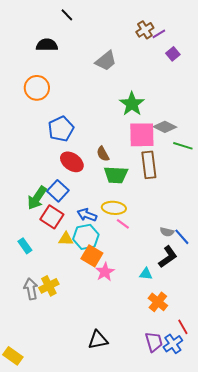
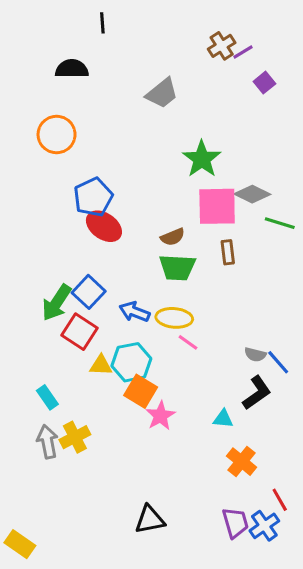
black line: (67, 15) -> (102, 23), turned 40
brown semicircle: (103, 154) -> (173, 237), moved, turned -84
red ellipse: (72, 162) -> (104, 226), moved
brown rectangle: (149, 165) -> (228, 252), size x0.6
blue arrow: (87, 215) -> (135, 312), moved
cyan rectangle: (25, 246) -> (47, 397), moved

